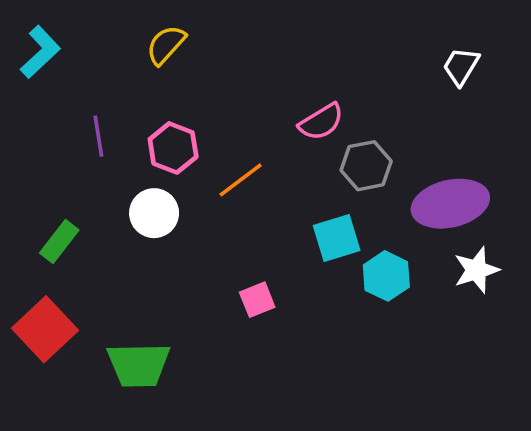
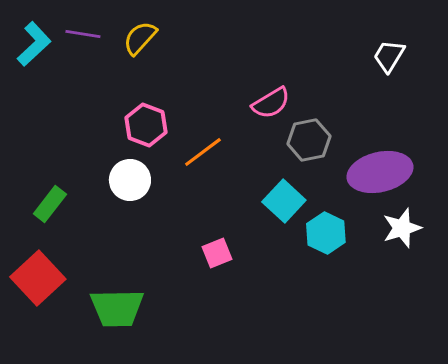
purple line: (98, 136) -> (83, 34), moved, turned -72
cyan square: (337, 238) -> (284, 201), turned -30

